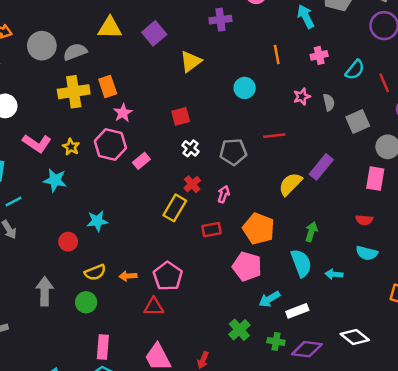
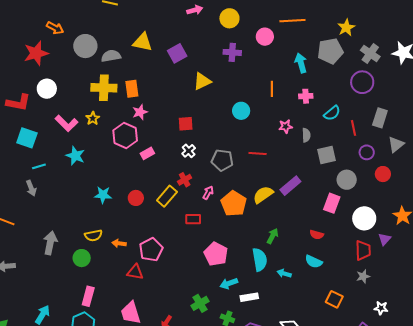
yellow star: (71, 147) -> (93, 118), moved
orange pentagon: (259, 229) -> (234, 204), moved
red circle: (68, 242) -> (136, 198), moved

